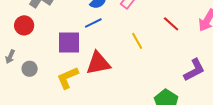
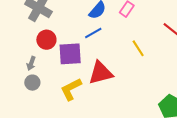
red circle: (24, 25) -> (46, 40), moved
gray arrow: (10, 57) -> (31, 63), moved

